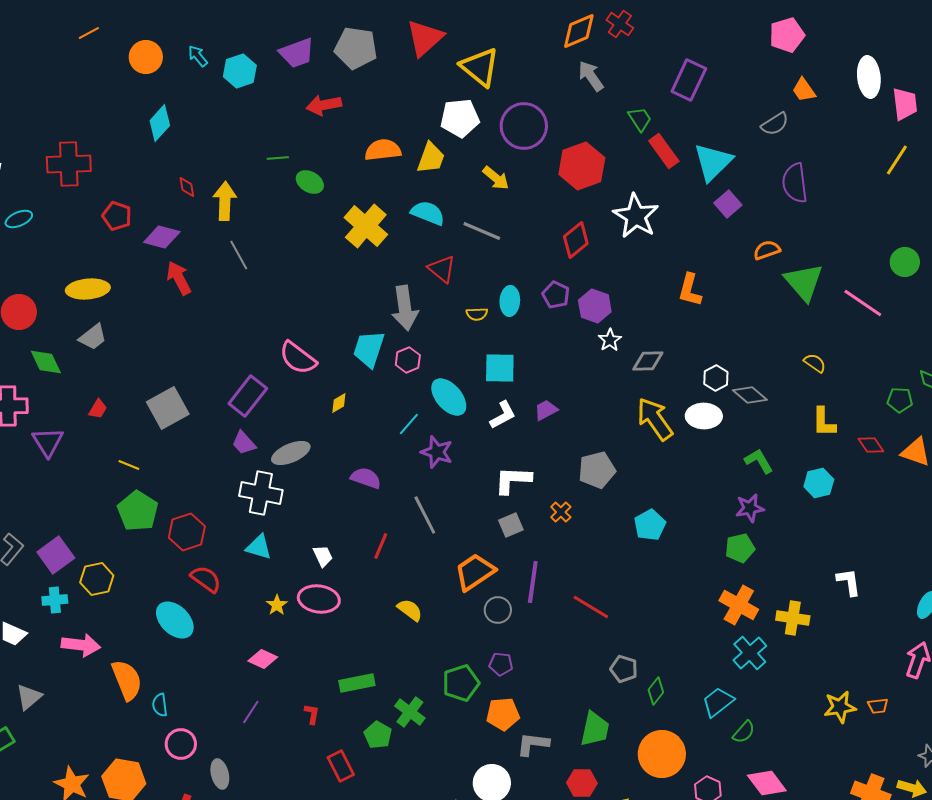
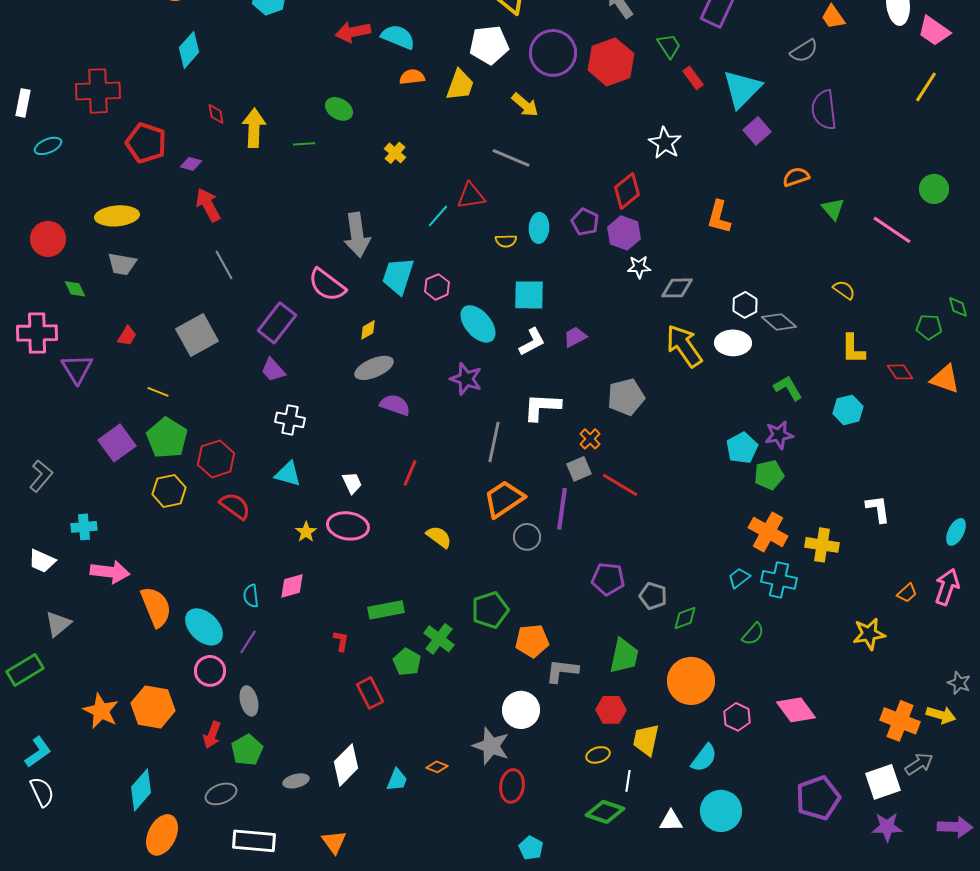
pink trapezoid: (905, 104) -> (934, 31), turned 132
orange semicircle: (383, 150) -> (412, 77), size x0.7
red rectangle: (664, 151) -> (693, 78), size x0.7
green line: (278, 158) -> (304, 144), moved
red hexagon: (582, 166) -> (611, 62), moved
cyan semicircle: (428, 213) -> (398, 37), moved
red pentagon: (117, 216) -> (146, 143), size x1.4
white star: (636, 216) -> (665, 143), size x0.7
yellow cross: (366, 226) -> (395, 153), size x0.5
purple diamond: (162, 237) -> (191, 164), size x0.6
red diamond: (576, 240) -> (627, 191), moved
gray line: (239, 255) -> (224, 265), moved
red triangle: (442, 269) -> (471, 196), turned -48
green triangle: (804, 282) -> (833, 209), size x0.6
gray arrow: (405, 308) -> (357, 235), moved
gray trapezoid: (93, 337) -> (122, 264), turned 48
white star: (610, 340) -> (639, 267), turned 30
green diamond: (46, 362) -> (75, 289), size x0.7
cyan line: (409, 424) -> (438, 216), moved
gray ellipse: (291, 453) -> (374, 368), moved
white cross: (261, 493) -> (290, 420), size x0.7
gray line: (425, 515) -> (494, 442), moved, turned 39
gray square: (511, 525) -> (579, 469), moved
cyan pentagon: (650, 525) -> (742, 448), moved
purple square: (56, 555) -> (117, 443), moved
yellow hexagon: (97, 579) -> (169, 491), moved
red line: (591, 607) -> (620, 485), moved
cyan ellipse: (175, 620) -> (204, 627), moved
cyan cross: (750, 653) -> (779, 580), turned -36
pink diamond: (263, 659) -> (292, 586), turned -40
purple pentagon: (501, 664) -> (608, 579), moved, size x1.4
green diamond: (656, 691) -> (685, 618), turned 32
cyan trapezoid: (718, 702) -> (739, 578), moved, size x0.7
cyan semicircle: (160, 705) -> (251, 596), moved
orange trapezoid: (878, 706) -> (907, 593), moved, turned -35
purple line: (251, 712) -> (248, 642), moved
green semicircle: (744, 732) -> (753, 634), moved

